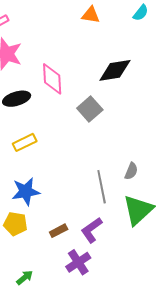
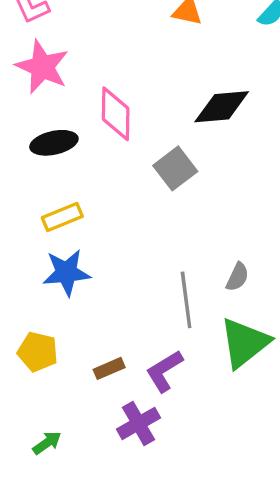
blue star: (26, 191) -> (66, 273), moved

